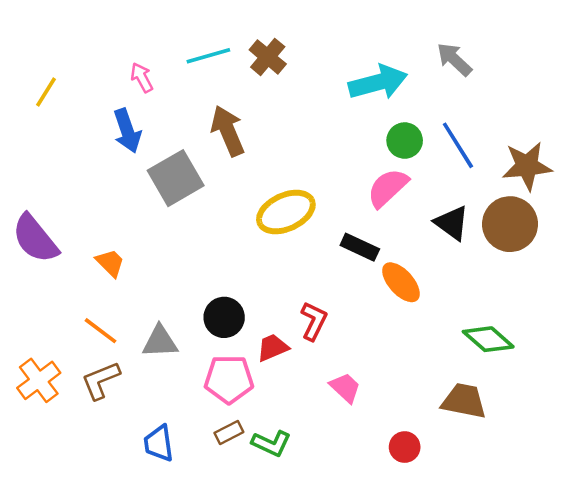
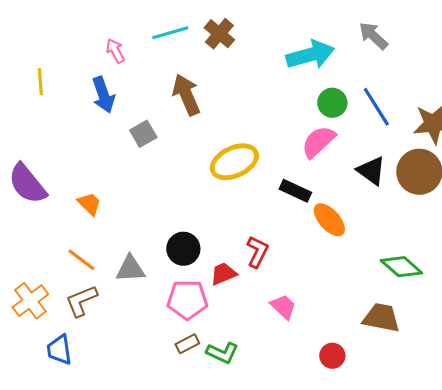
yellow line: (46, 92) -> (40, 82), moved, turned -36
gray square: (176, 178) -> (143, 134), size x0.6
blue trapezoid: (159, 443) -> (59, 350), moved

